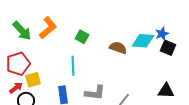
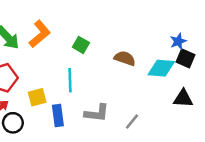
cyan diamond: (143, 41) -> (161, 68), moved
yellow square: (33, 80) -> (37, 97), moved
black triangle: (166, 91) -> (183, 98), moved

